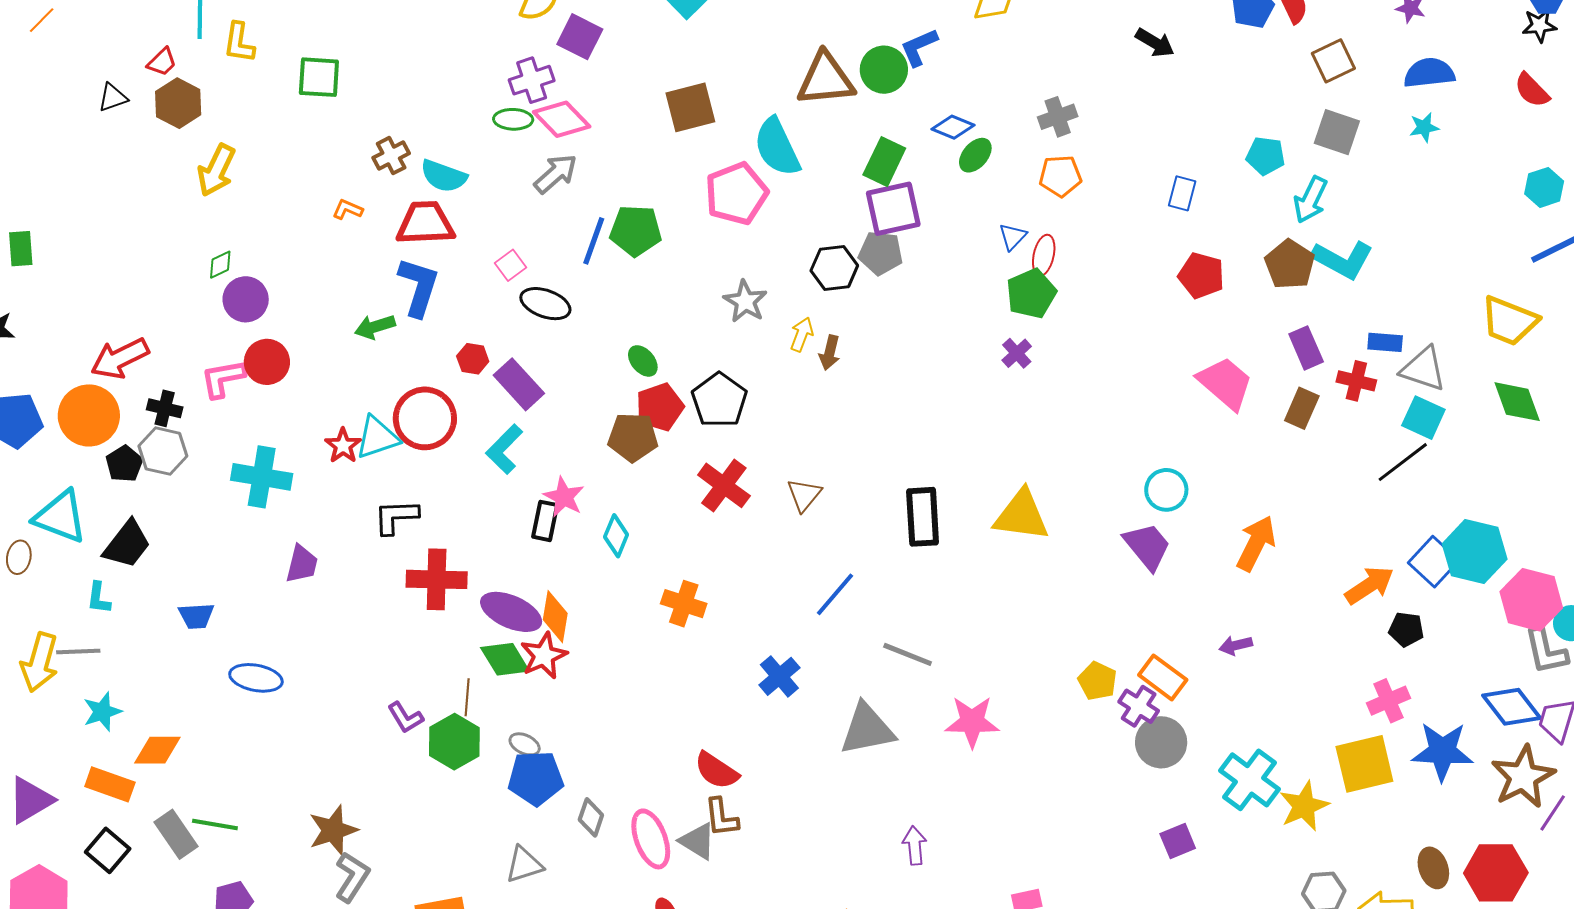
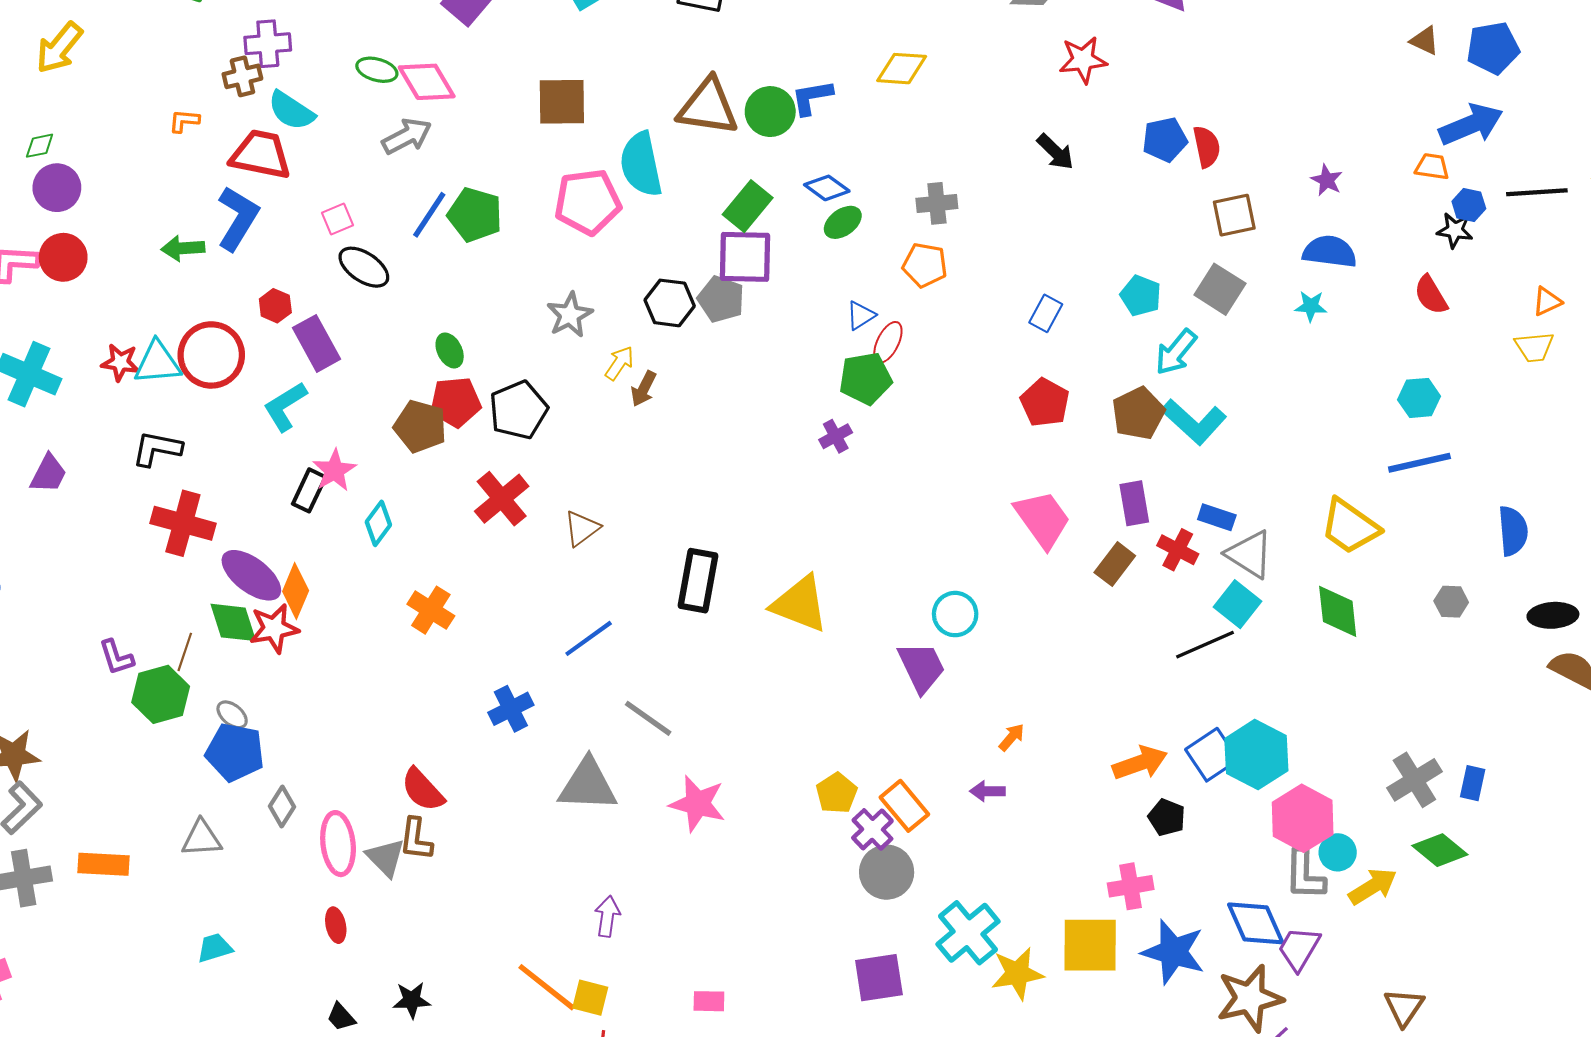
purple cross: (532, 80) -> (268, 44), moved
orange L-shape: (348, 209) -> (184, 121), turned -32
red star: (343, 446) -> (120, 362), turned 30
orange arrow: (1256, 543) -> (1012, 737), moved, size x0.5
purple square: (1178, 841) -> (879, 978), size x1.4

